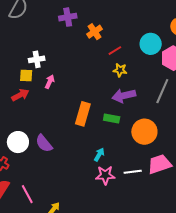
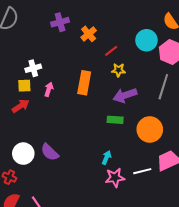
orange rectangle: (83, 114) -> (84, 83), moved

